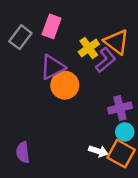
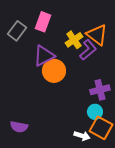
cyan circle: (125, 132) -> (95, 112), moved
white arrow: (98, 151) -> (82, 136), moved
purple semicircle: (23, 152) -> (19, 127), turned -72

